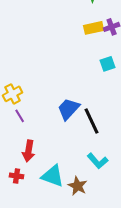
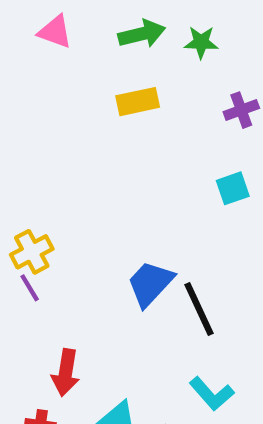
yellow rectangle: (94, 28) -> (138, 102), moved
purple line: (20, 116) -> (30, 288), moved

